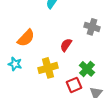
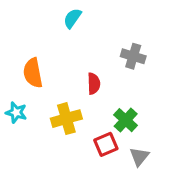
orange semicircle: (26, 38) -> (33, 73), turned 126
red semicircle: (66, 45) -> (94, 84), turned 144

